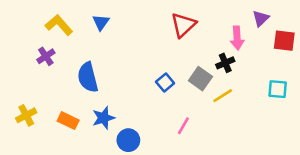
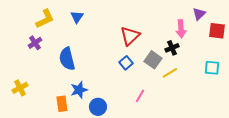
yellow L-shape: (59, 25) -> (45, 19), turned 105
red triangle: (183, 25) -> (130, 36), moved
orange rectangle: (68, 121) -> (62, 104), moved, turned 56

